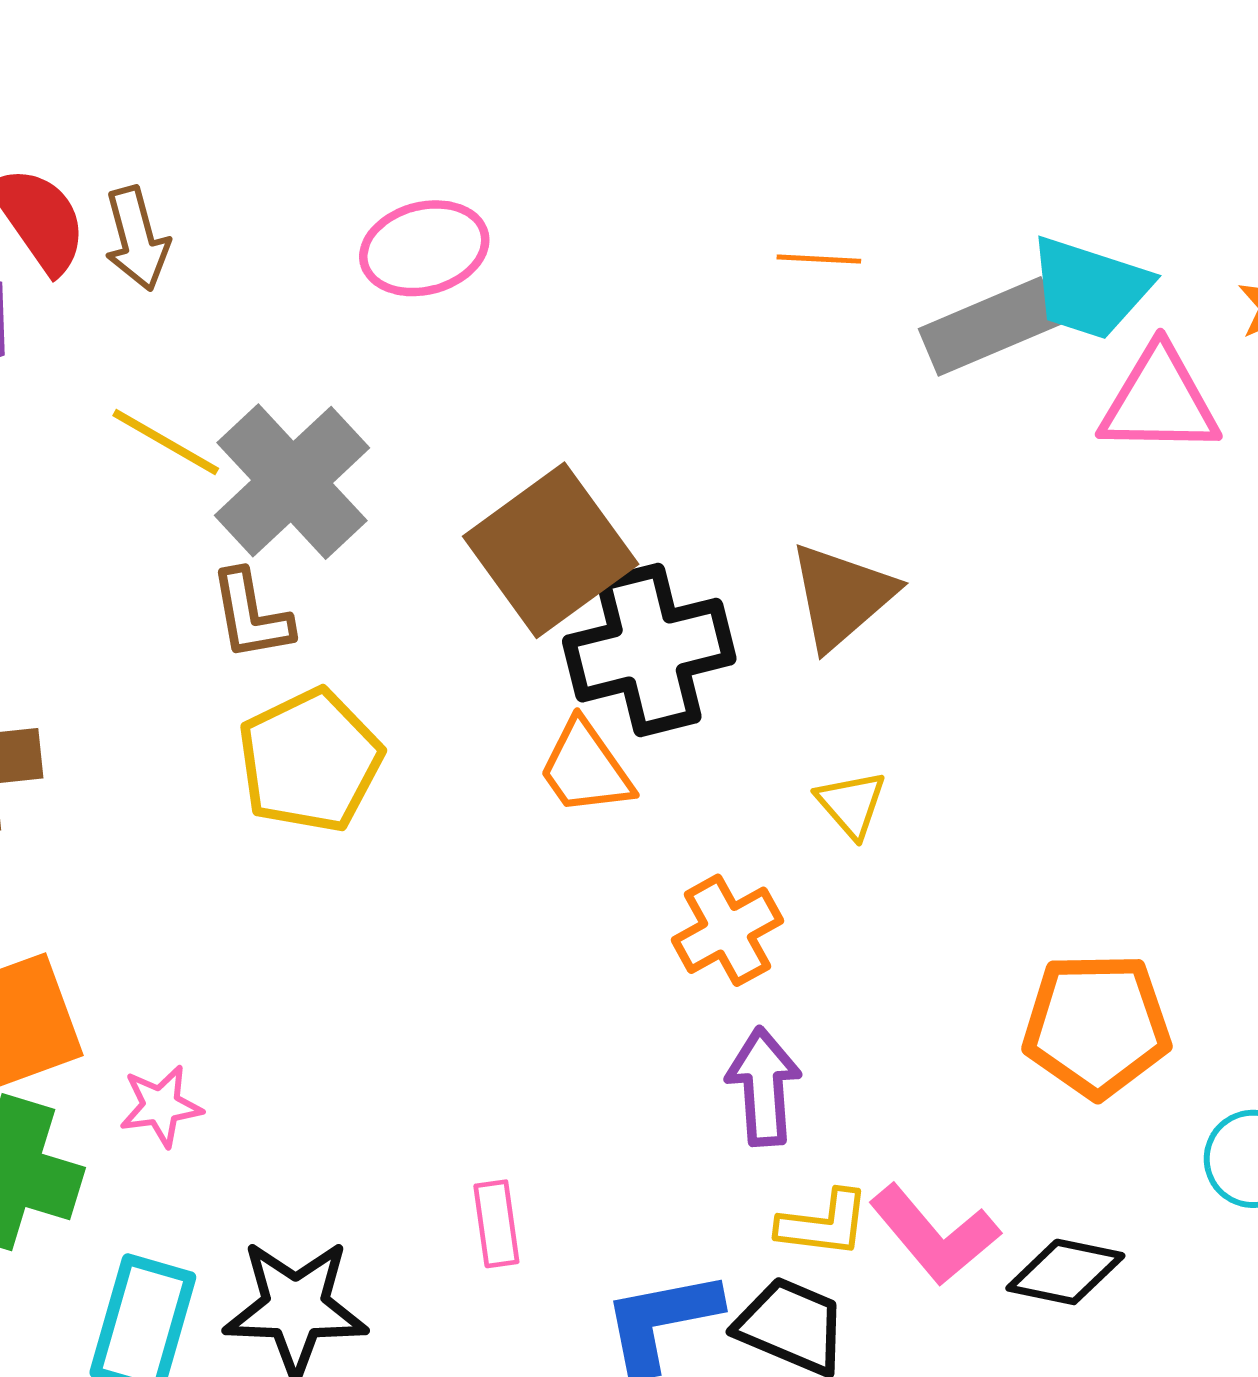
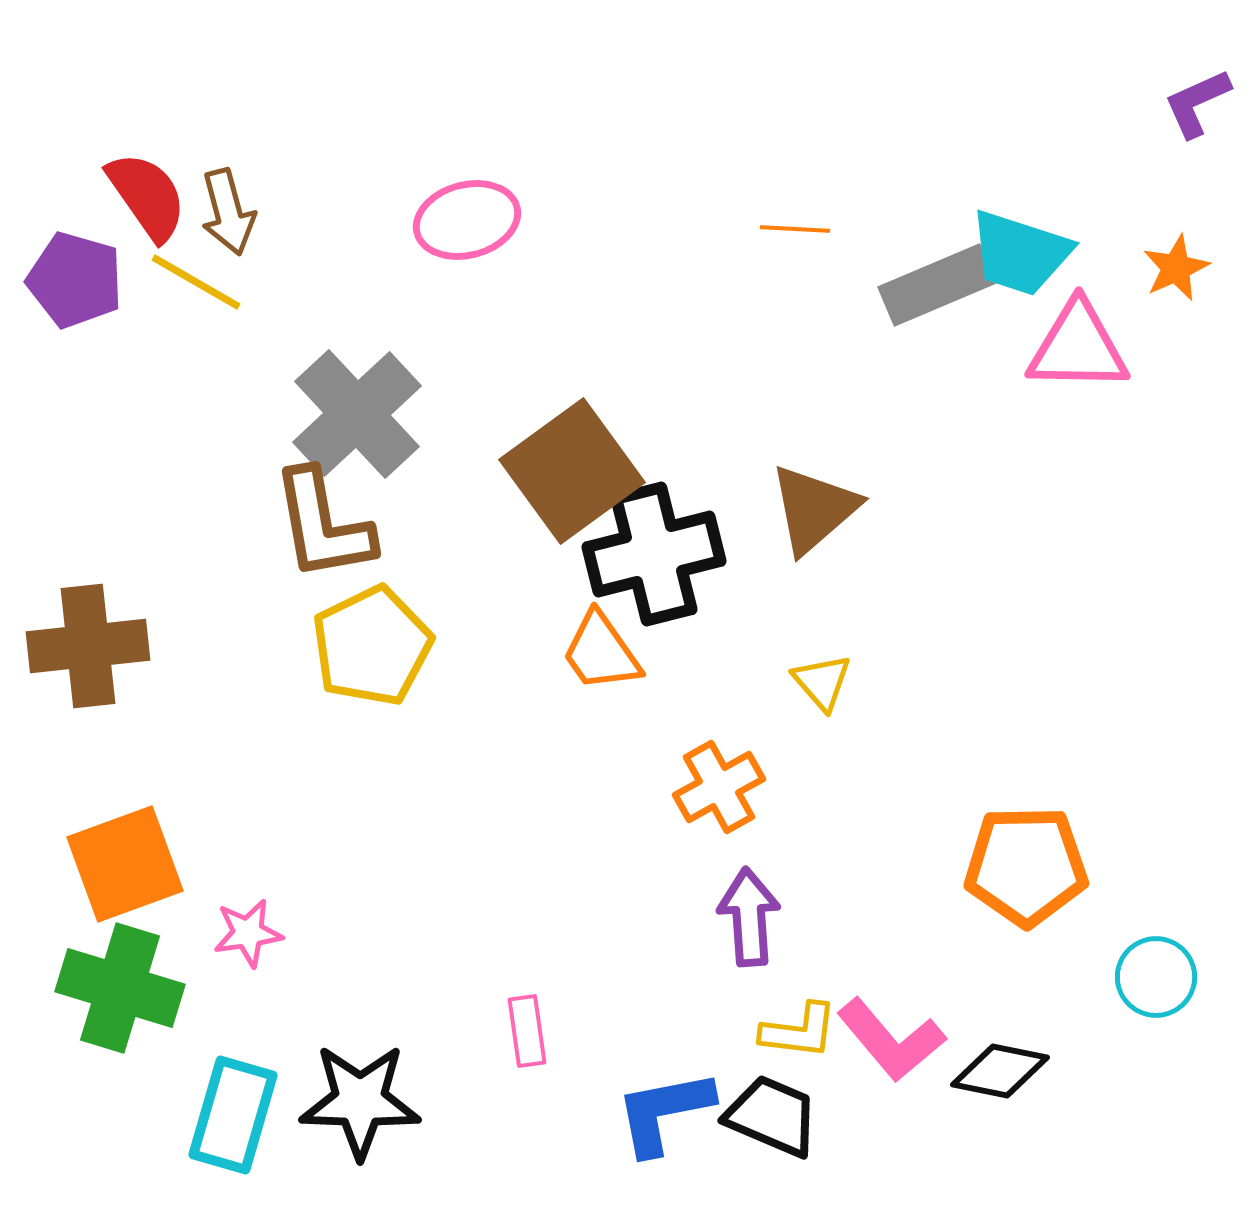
yellow line: (166, 442) -> (196, 282), moved
brown L-shape: (251, 615) -> (323, 525), size x1.5

